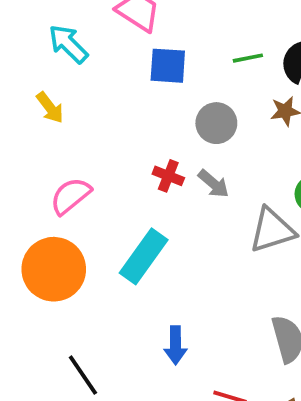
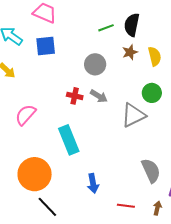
blue square: (168, 66) -> (46, 46), moved
cyan rectangle: (144, 256) -> (69, 140), turned -48
orange circle: (54, 269) -> (35, 174), moved

